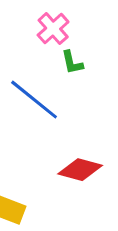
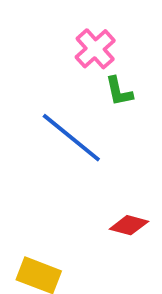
red diamond: (80, 170) -> (129, 225), size x0.7

